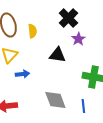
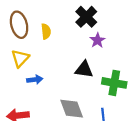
black triangle: (57, 55) -> (84, 70), moved

